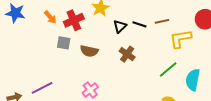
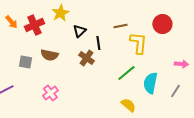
black line: (139, 24) -> (98, 43), moved, turned 64
yellow L-shape: (180, 39) -> (138, 43), turned 105
gray square: (64, 43) -> (25, 62), moved

